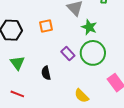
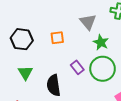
black semicircle: (46, 73) -> (54, 85), size x1.5

